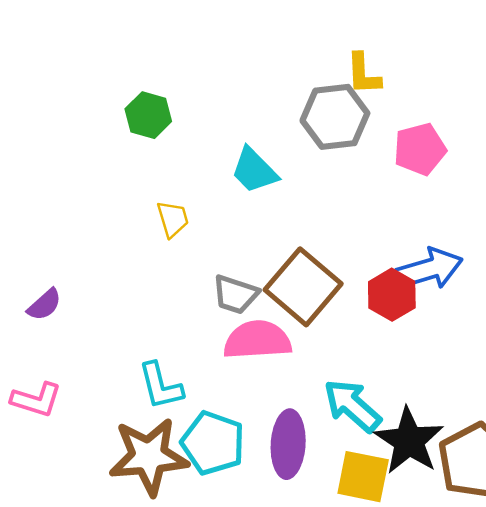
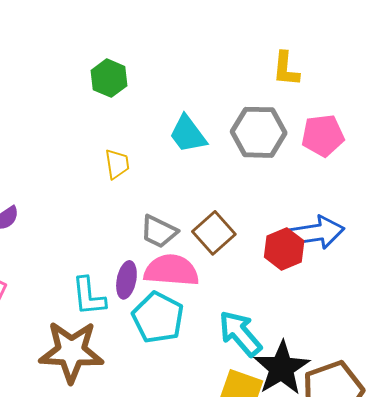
gray hexagon: (335, 117) -> (259, 132), moved
brown square: (303, 287) -> (214, 233), size x0.7
cyan pentagon: (213, 443) -> (158, 318), moved
purple ellipse: (288, 444) -> (126, 280), moved, size x0.7

